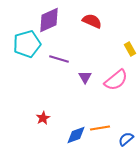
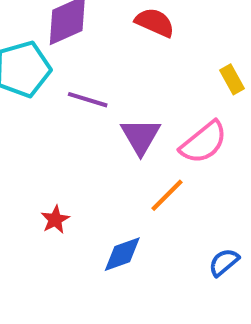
purple triangle: (85, 77) -> (141, 136), size x1.5
orange line: (100, 128) -> (167, 195), moved, turned -36

